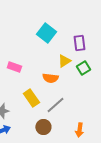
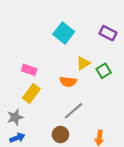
purple rectangle: (79, 43) -> (108, 33), moved, turned -56
yellow rectangle: (31, 98) -> (31, 93), moved, turned 72

